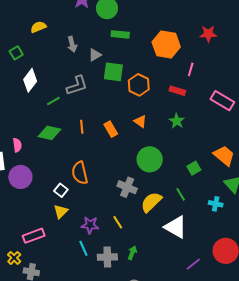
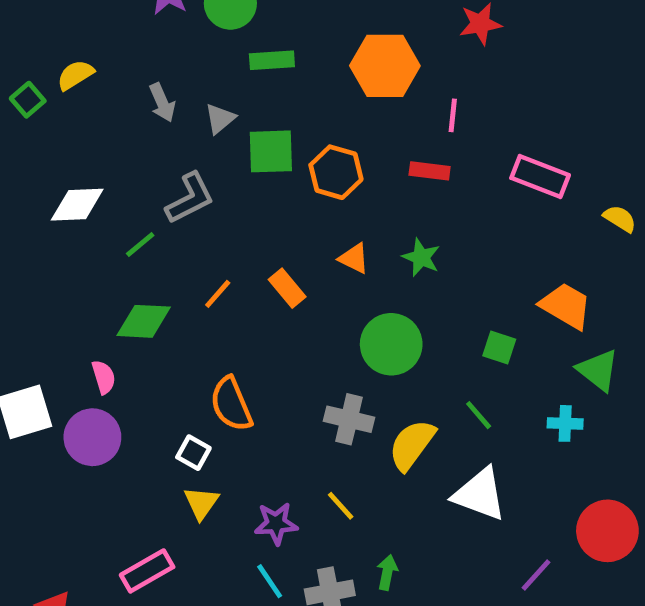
green square: (16, 53) -> (28, 100), moved
white diamond: (30, 80) -> (77, 205), turned 60
green star: (177, 121) -> (421, 257), moved
orange line: (82, 127) -> (218, 294), turned 56
pink semicircle: (17, 145) -> (104, 377), moved
green square: (194, 168) -> (499, 348), turned -32

